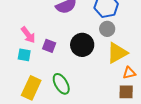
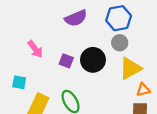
purple square: (49, 46) -> (66, 61), moved
cyan square: (24, 55) -> (19, 82), moved

